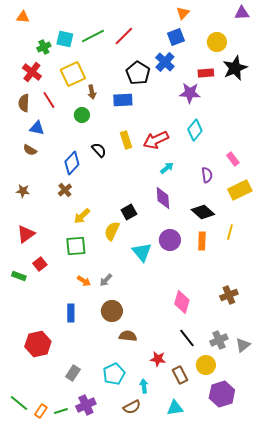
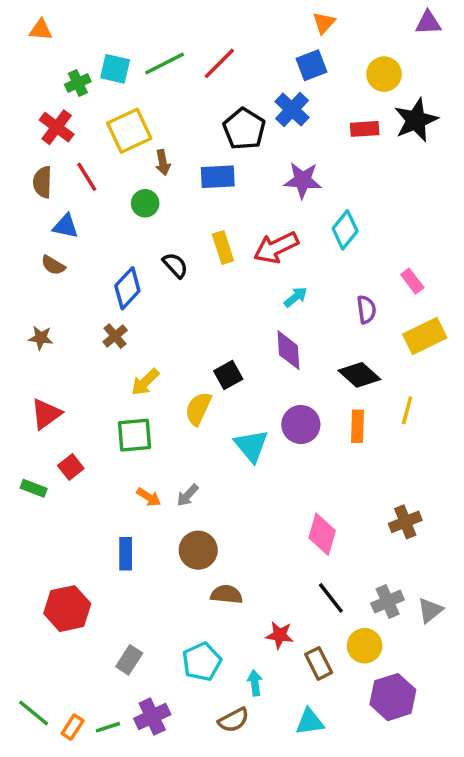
purple star: (190, 93) -> (303, 180), moved

